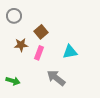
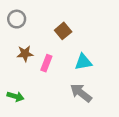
brown square: (41, 32) -> (63, 31), moved
gray arrow: (56, 78) -> (81, 93), moved

